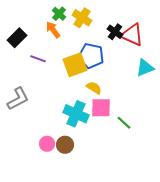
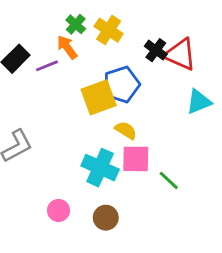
blue pentagon: (91, 56) -> (121, 84), turned -30
purple line: (38, 59) -> (47, 66), moved, turned -42
brown circle: (65, 145) -> (106, 218), moved

